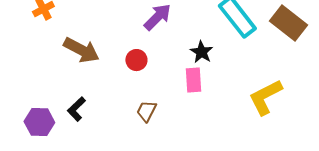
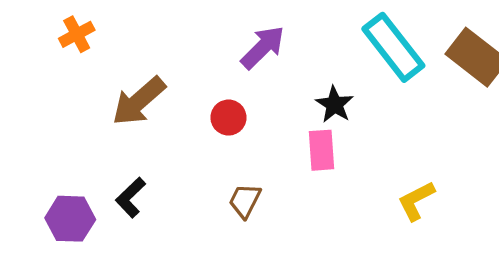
brown arrow: (81, 50) -> (139, 101), turned 111
yellow L-shape: (265, 97) -> (416, 201), moved, size x0.7

